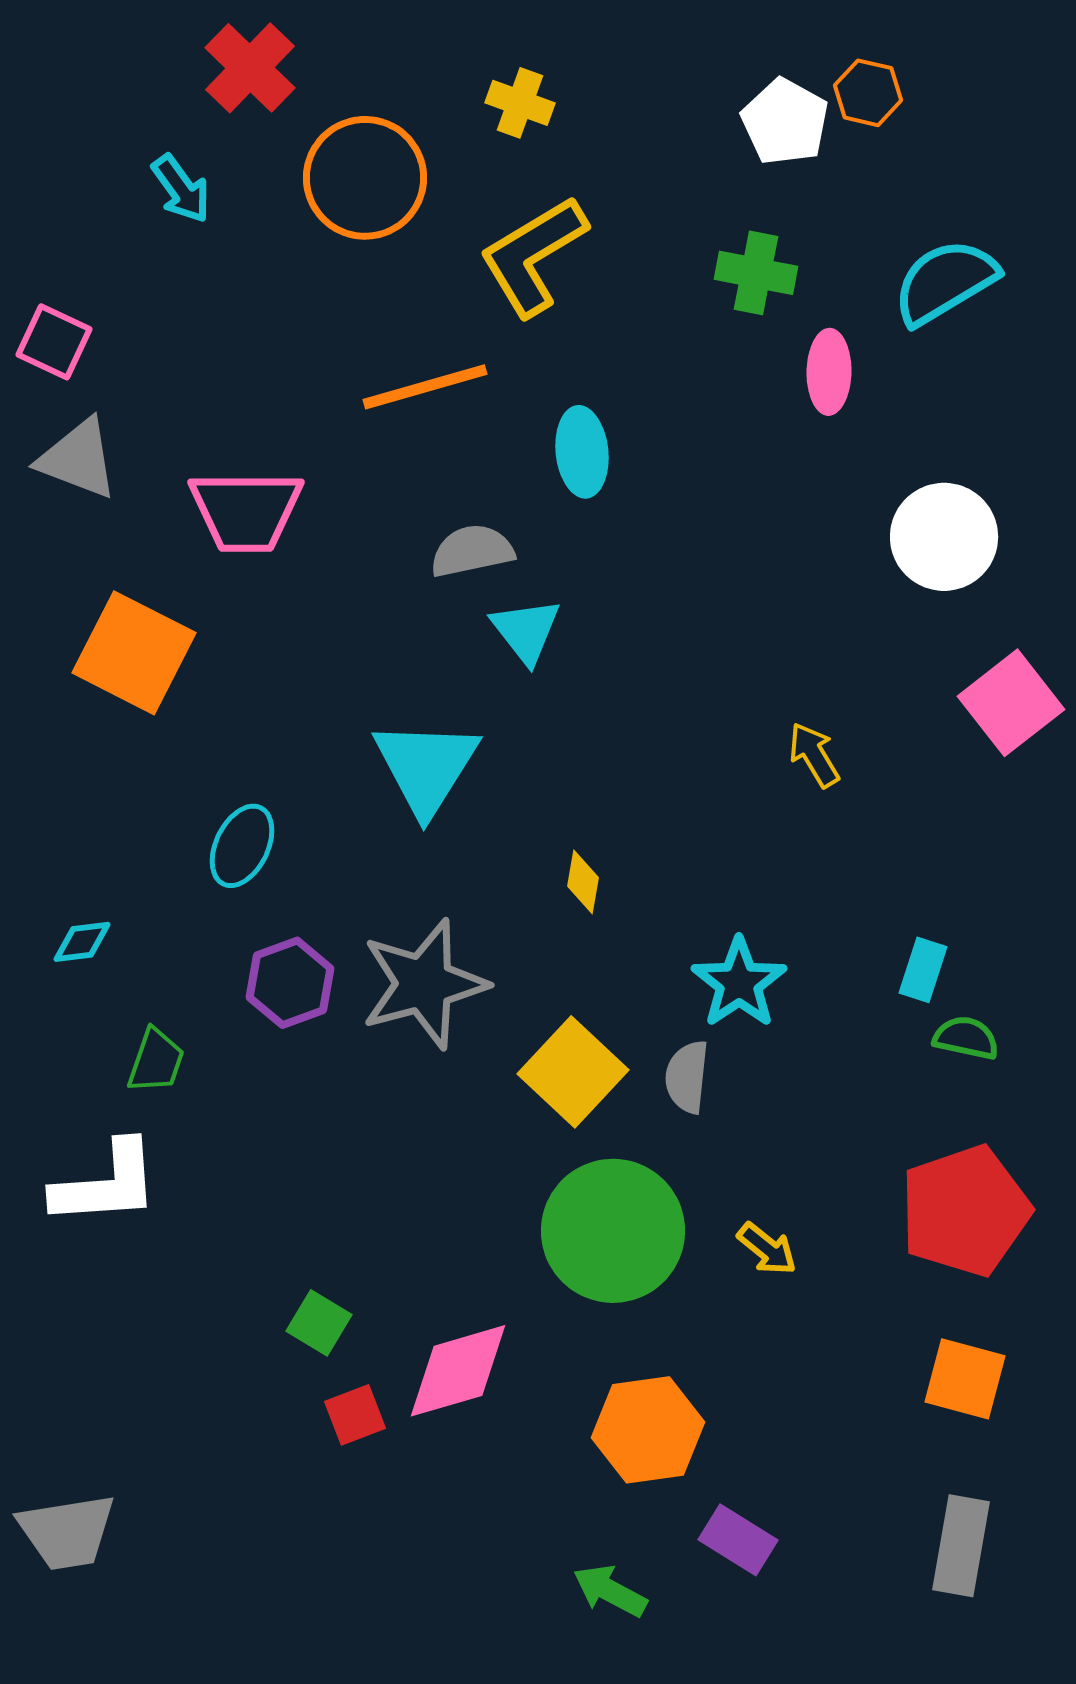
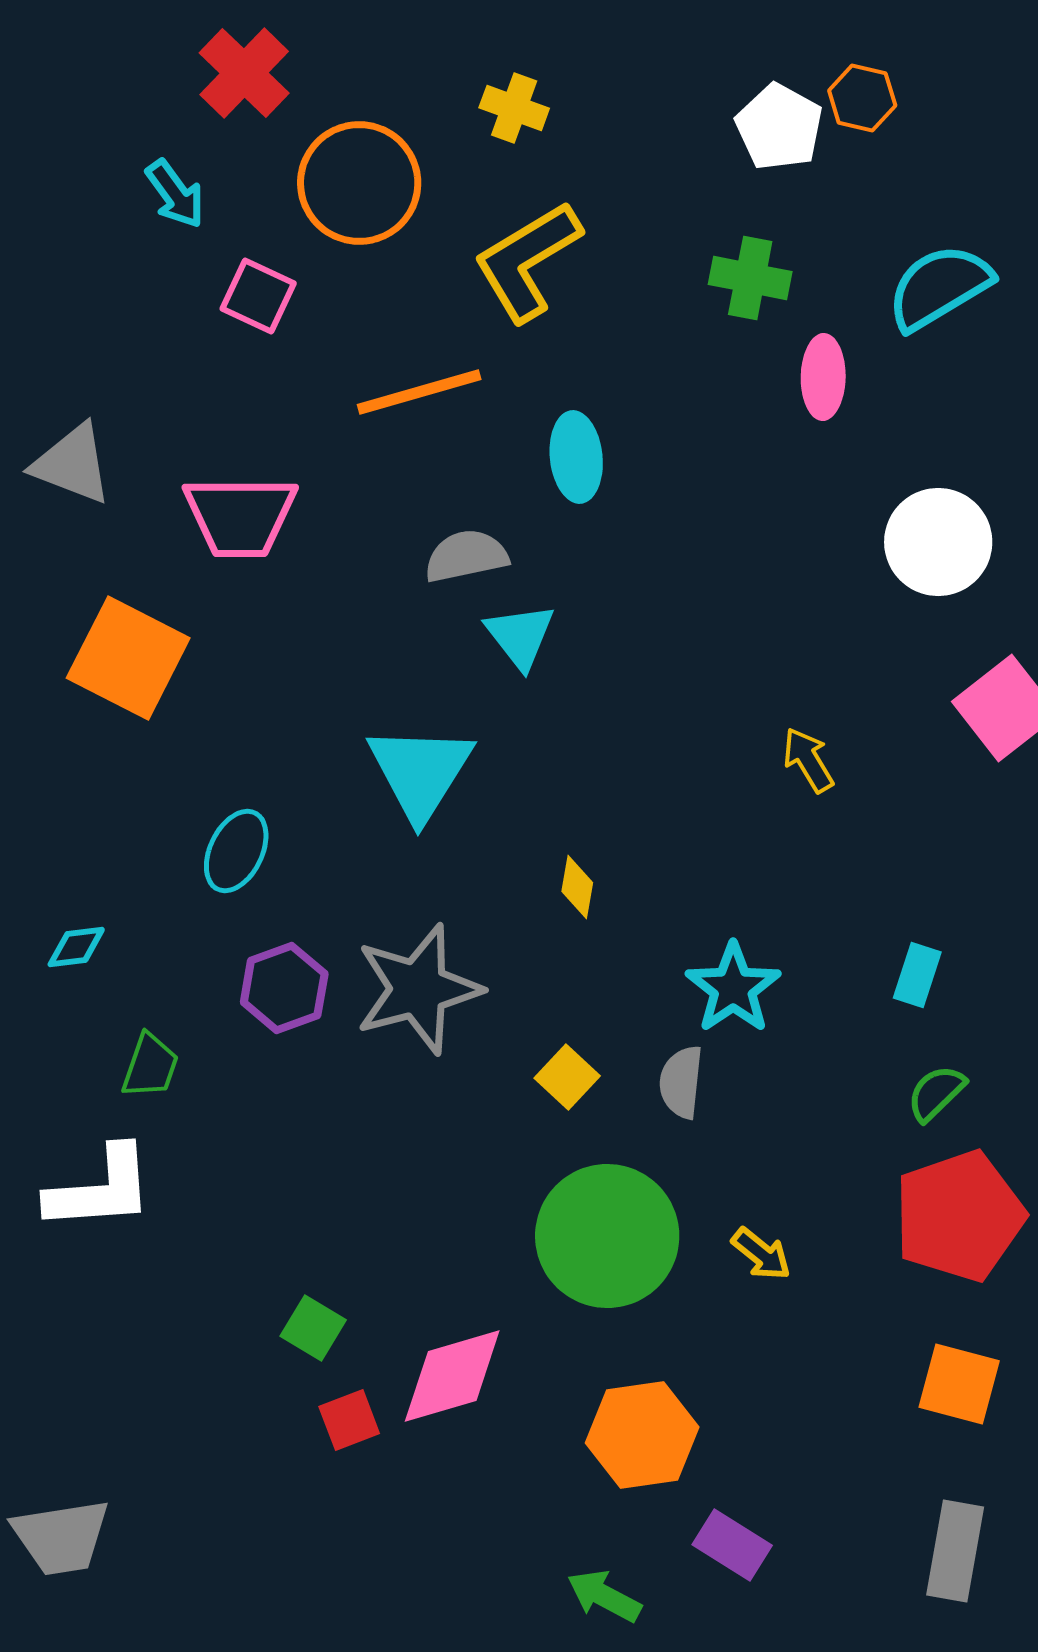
pink square: (54, 342) -> (258, 296), moved
green semicircle: (966, 1038) -> (936, 1093), moved, turned -56
yellow square: (573, 1072) -> (567, 1077), size x0.6

